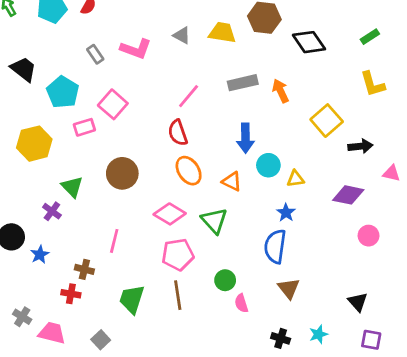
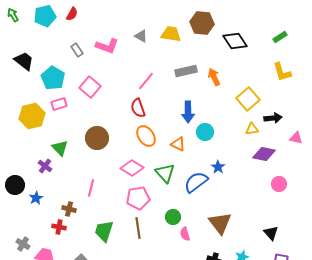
pink rectangle: (84, 127) -> (59, 104), moved
yellow triangle: (295, 179) -> (252, 129), moved
blue semicircle: (275, 246) -> (196, 182), moved, turned 45
brown triangle: (289, 288) -> (220, 223), size x1.4

